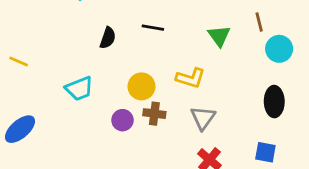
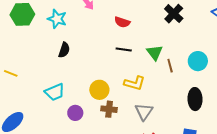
brown line: (259, 22) -> (170, 66), moved
black line: (153, 28) -> (124, 50), moved
black semicircle: (108, 38) -> (64, 50), moved
purple circle: (123, 120) -> (75, 113), moved

